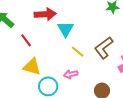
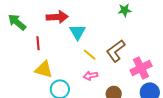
red line: (26, 40) -> (38, 43), turned 32
pink arrow: (71, 74) -> (91, 76), moved

